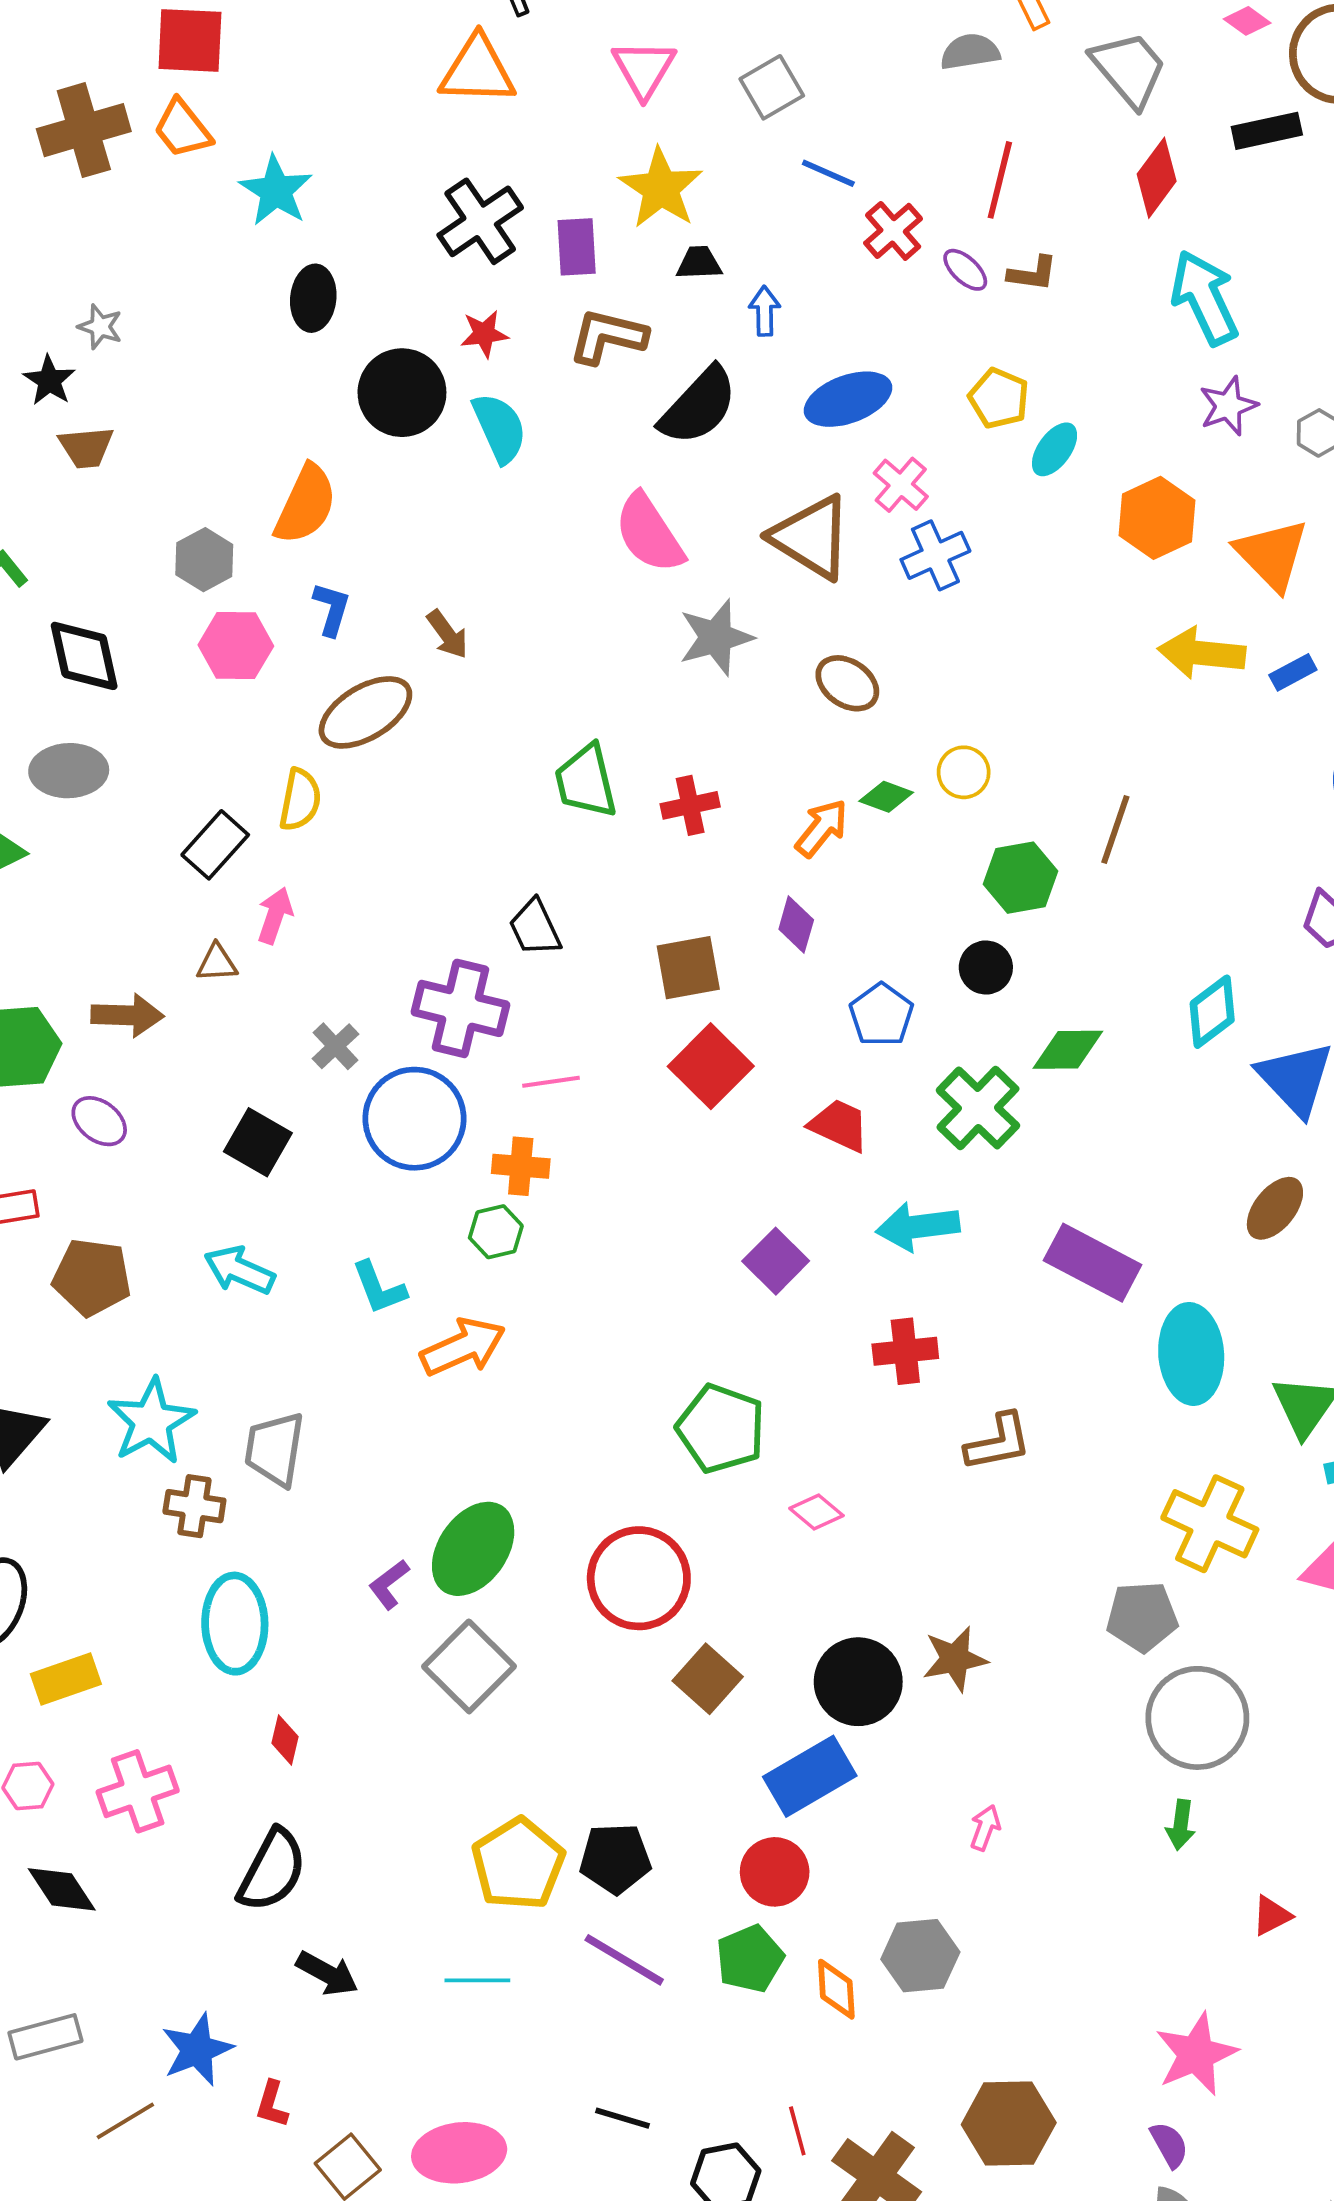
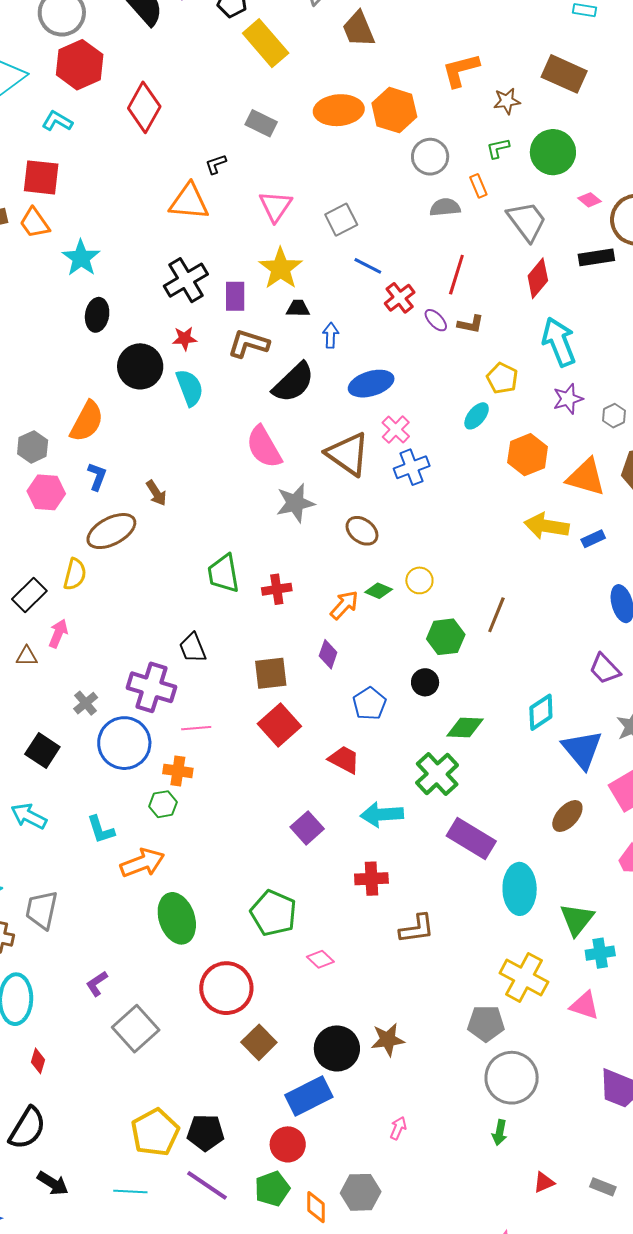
yellow pentagon: (999, 398) -> (502, 378), moved
orange triangle: (1272, 555) -> (586, 477), turned -33
green cross: (978, 1108) -> (437, 774), moved
green ellipse: (473, 1549) -> (177, 918), moved, turned -57

